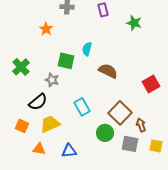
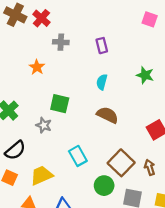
green star: (134, 23) -> (145, 75), moved
cyan semicircle: (87, 49) -> (102, 82), moved
black semicircle: (38, 102) -> (15, 150), moved
brown arrow: (141, 125) -> (150, 167), moved

